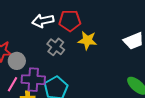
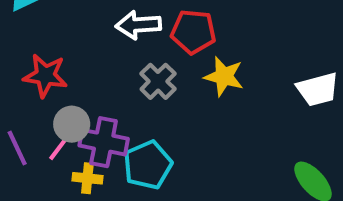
gray circle: (17, 61) -> (72, 124), moved

